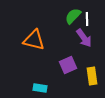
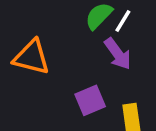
white line: (87, 19) -> (123, 21), turned 32

